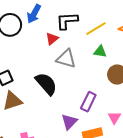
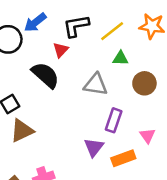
blue arrow: (34, 14) -> (35, 22), turned 30
gray triangle: (66, 59) -> (96, 85), moved
black semicircle: (46, 84) -> (45, 75), moved

